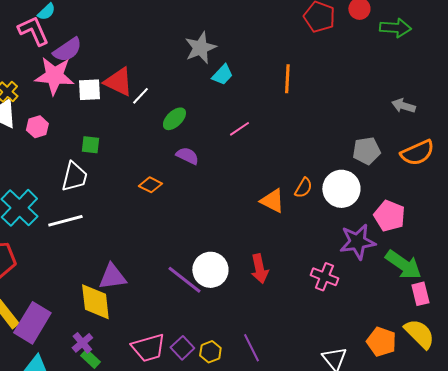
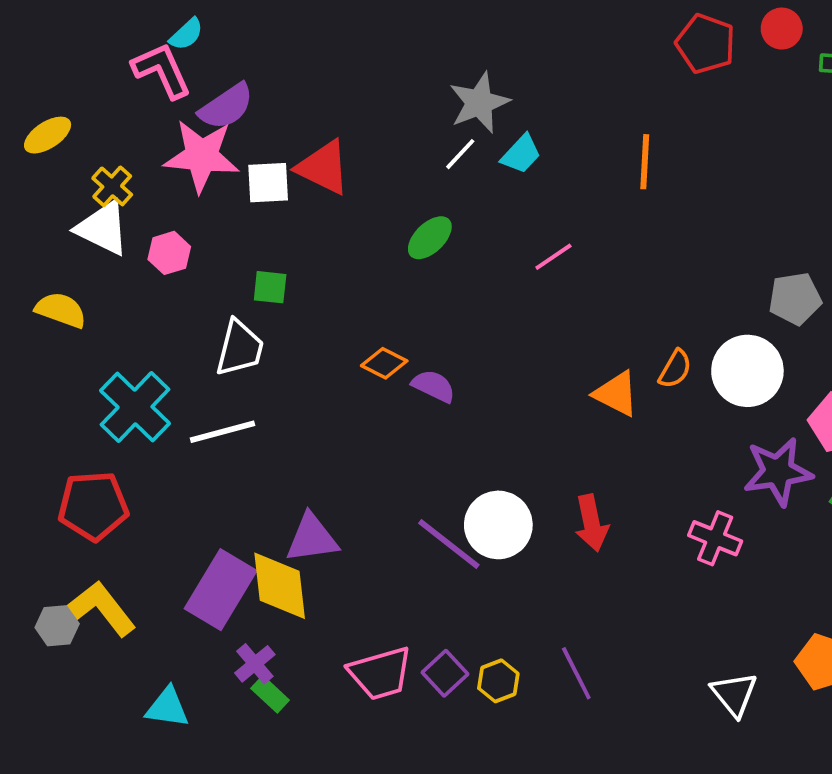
white line: (140, 96) -> (460, 154), moved
purple semicircle: (187, 156) -> (434, 386), moved
purple rectangle: (32, 323) -> (221, 590), moved

